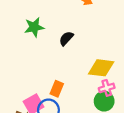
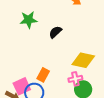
pink cross: (107, 88) -> (75, 79), moved

